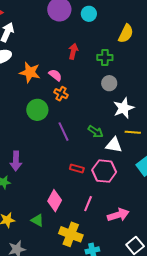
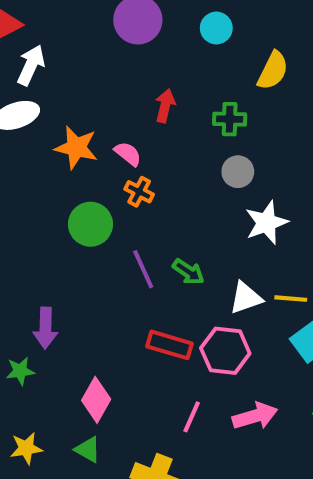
cyan circle: (89, 14) -> (216, 28), moved
green arrow: (96, 132) -> (188, 272), moved
yellow line: (133, 132) -> (291, 299), moved
white triangle: (114, 145) -> (246, 298), turned -30
red rectangle: (77, 168) -> (170, 345), size x1.5
pink diamond: (55, 201) -> (96, 400), moved
pink arrow: (118, 215) -> (255, 416), moved

